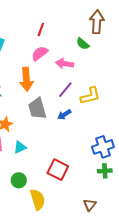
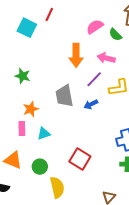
red line: (41, 29) -> (49, 15), moved
pink semicircle: (40, 53) -> (95, 27), moved
pink arrow: (65, 64) -> (106, 58), moved
orange arrow: (26, 79) -> (76, 55), moved

